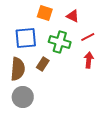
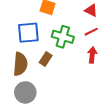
red triangle: (73, 16) -> (91, 10), moved

